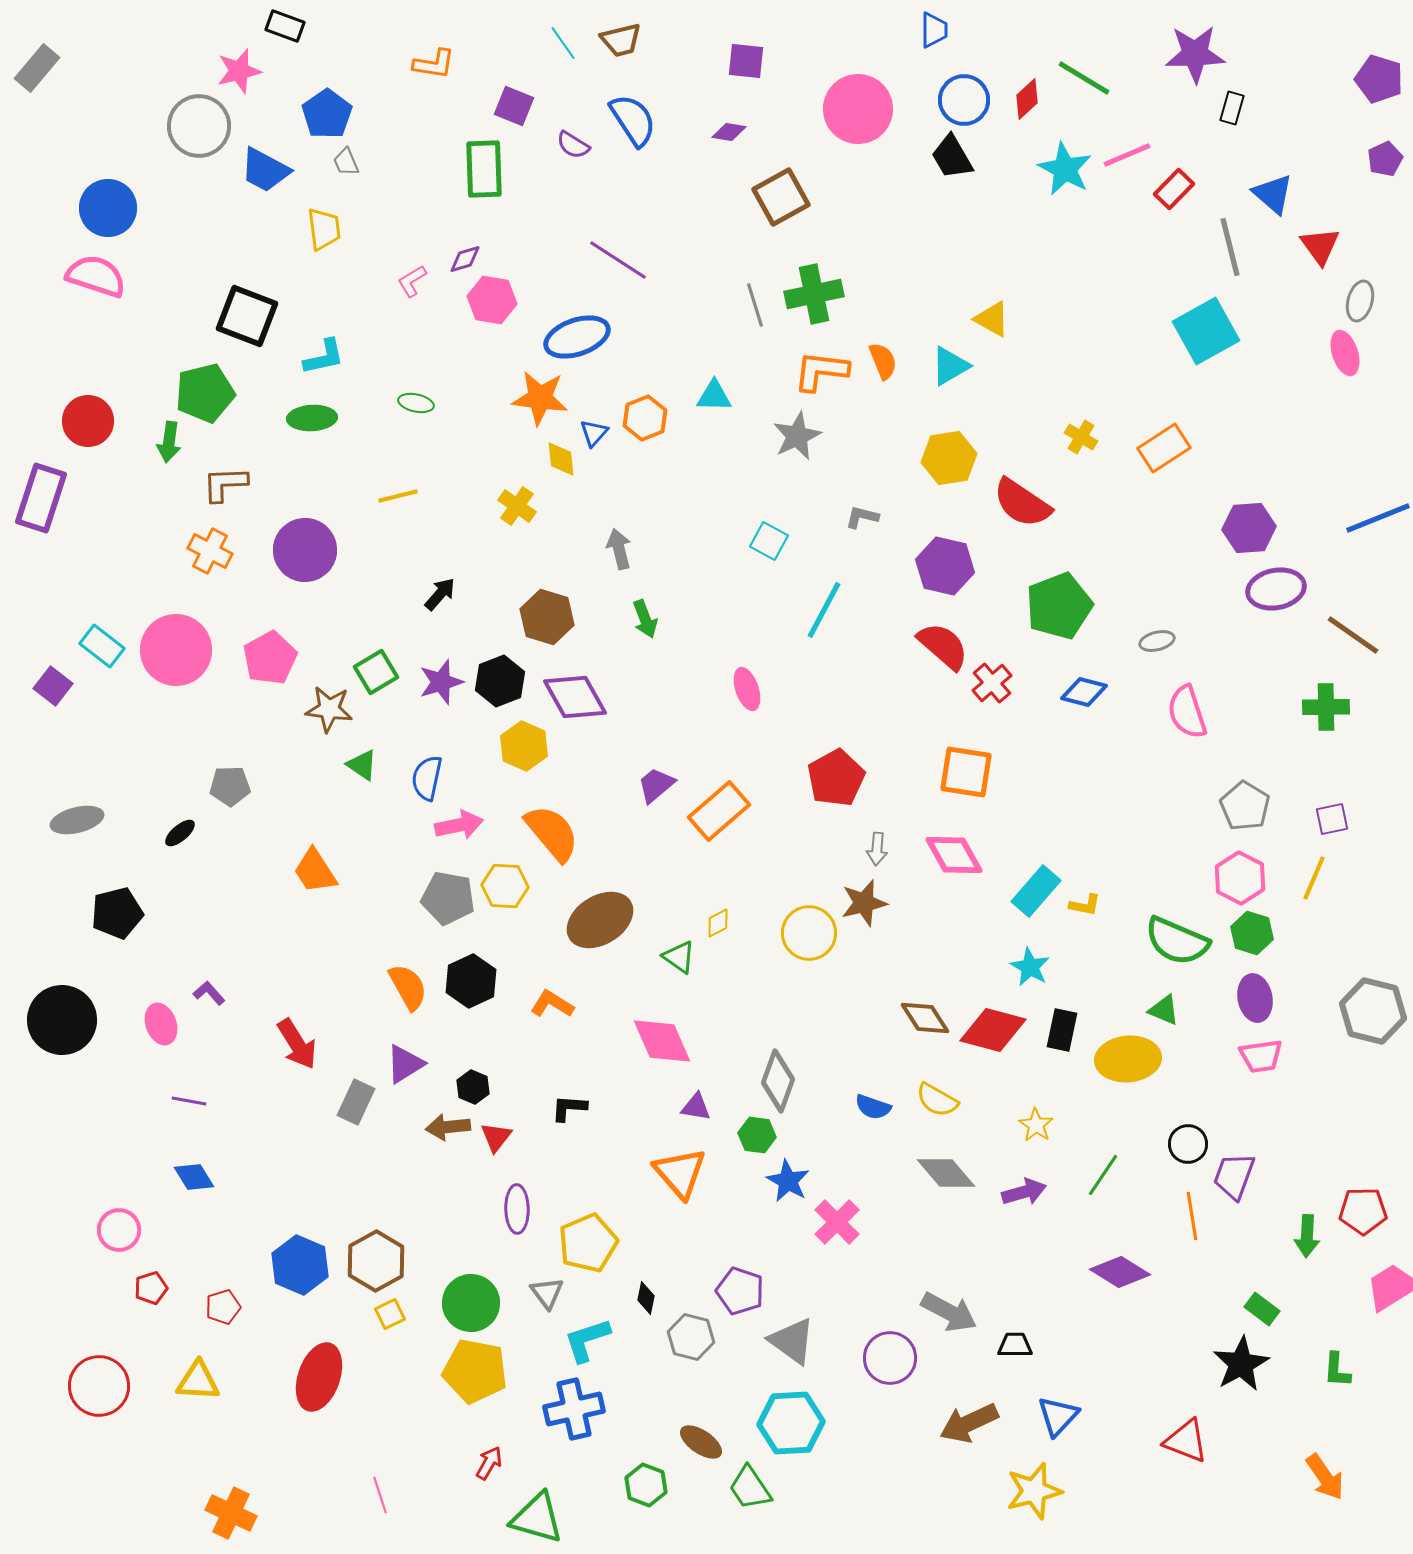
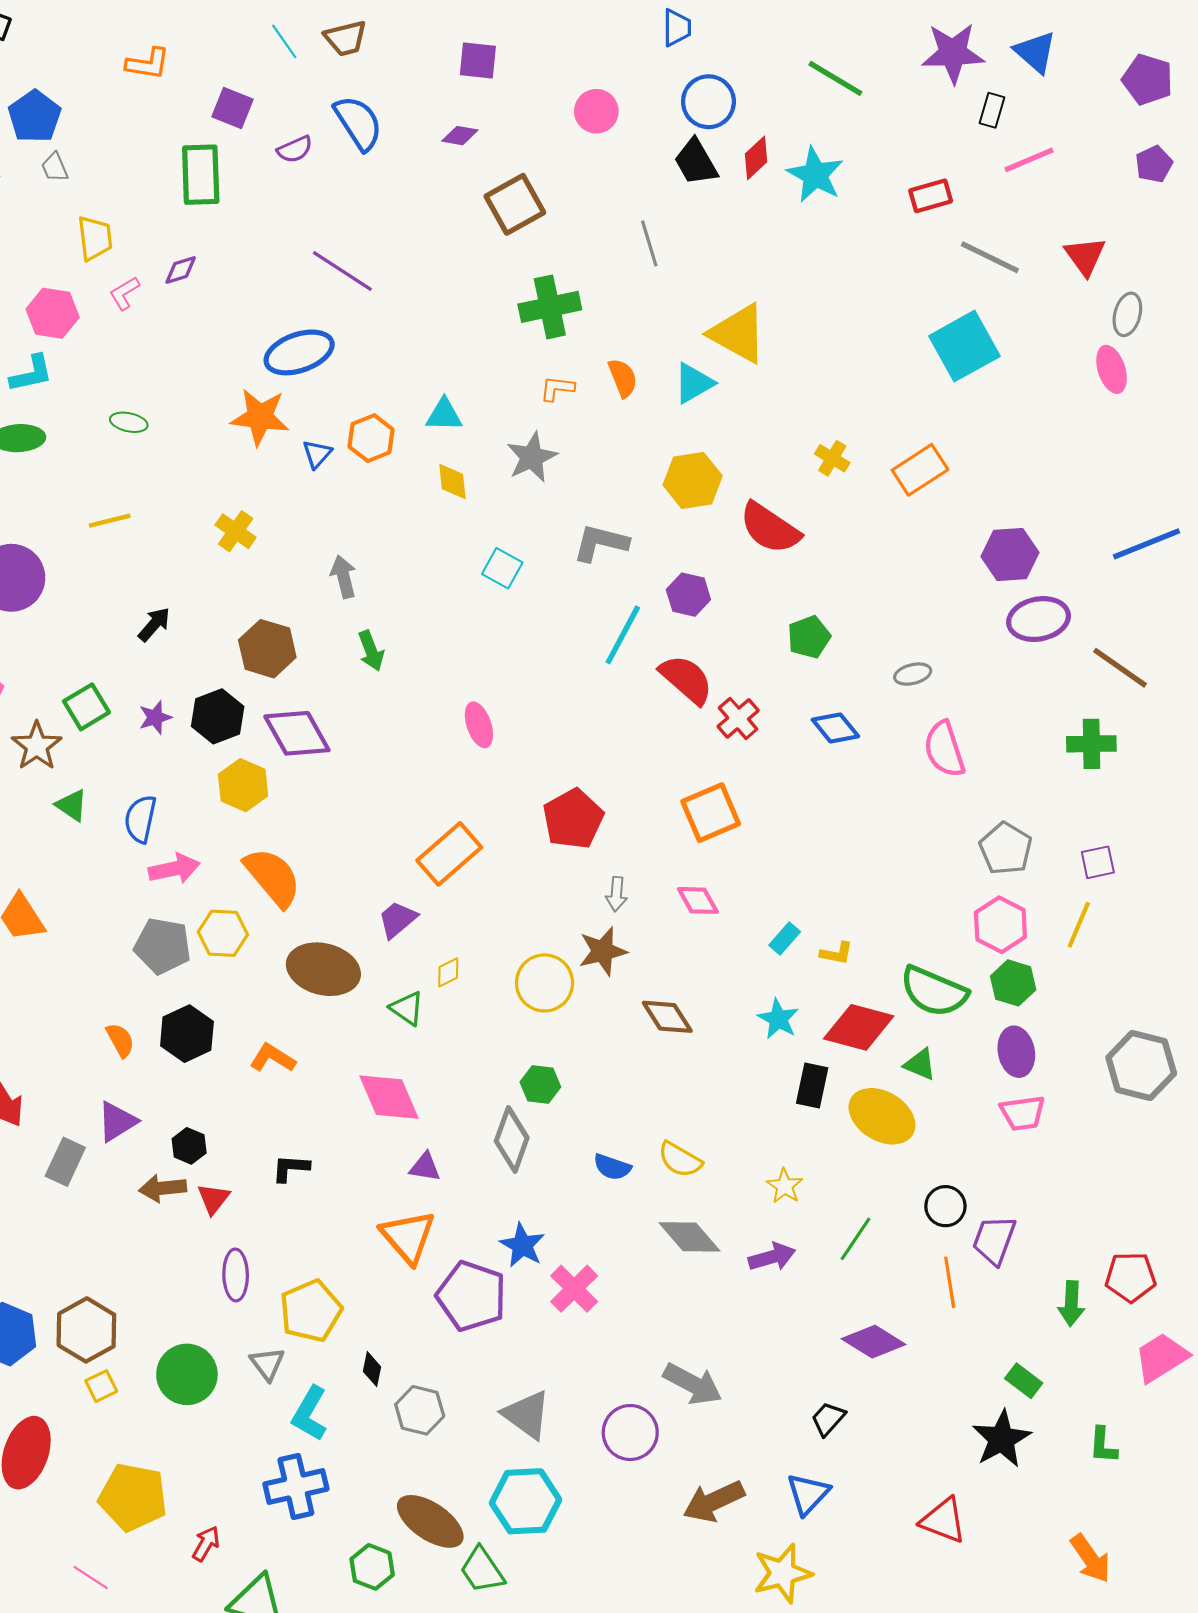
red diamond: (1027, 99) -> (756, 158), moved
pink circle: (858, 109) -> (596, 111), size x0.6
purple semicircle: (573, 145) -> (295, 149), turned -56
pink line: (1127, 155) -> (1029, 160), moved
red rectangle: (1174, 189) -> (931, 196), turned 30
blue triangle: (1273, 194) -> (1035, 52), moved
yellow trapezoid: (324, 229) -> (95, 238), moved
gray line: (1230, 247) -> (990, 257), turned -50
pink hexagon: (492, 300) -> (53, 313), moved
gray line: (755, 305) -> (649, 243), moved
yellow triangle: (992, 319) -> (738, 333), size x1.6
orange L-shape: (821, 371) -> (557, 388), size x0.6
yellow diamond: (561, 459) -> (452, 482), moved
gray L-shape: (862, 517) -> (601, 543), size x1.6
purple hexagon: (945, 566) -> (688, 595), size x0.7
green pentagon: (1059, 606) -> (809, 637), size x0.6
cyan line: (824, 610) -> (623, 635), moved
purple star: (441, 682) -> (155, 717), size x0.7
blue diamond: (1084, 692) -> (835, 728), turned 36
brown star: (329, 709) -> (37, 746), turned 30
orange square: (966, 772) -> (711, 813), turned -32
purple trapezoid: (656, 785) -> (397, 919), moved
pink diamond: (954, 855) -> (698, 900), size x0.7
cyan rectangle: (1036, 891) -> (785, 939), size x0.6
brown ellipse: (600, 920) -> (323, 969), turned 46
orange semicircle: (408, 987) -> (120, 1040), size x0.7
brown diamond: (925, 1018) -> (667, 1017), moved
red diamond: (993, 1030) -> (859, 1027), moved
yellow ellipse: (1128, 1059) -> (882, 1116), turned 36
green hexagon: (757, 1135) -> (540, 1085), moved
purple pentagon: (740, 1291) -> (472, 1296), moved, size x1.4
cyan L-shape: (587, 1340) -> (310, 1414), turned -42
black trapezoid: (1015, 1345) -> (828, 1419), moved, turned -48
yellow pentagon: (475, 1371) -> (133, 1497), moved
brown ellipse: (701, 1442) -> (430, 1521), size x1.5
pink line: (380, 1495) -> (91, 1577), turned -39

